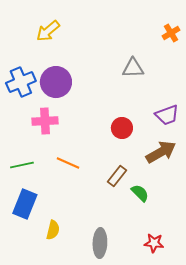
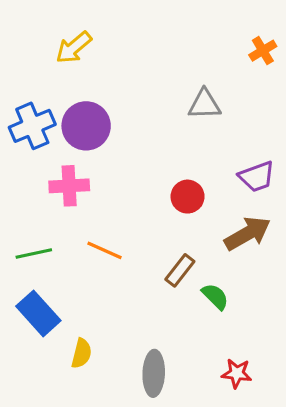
blue rectangle: (25, 204) -> (38, 313), turned -64

